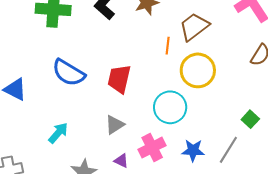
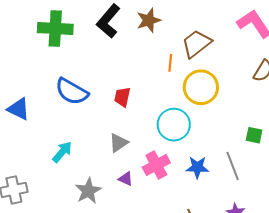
red trapezoid: (119, 79) -> (122, 97), size x0.7
green square: (250, 119) -> (254, 135), turned -30
gray line: (228, 150) -> (233, 166), turned -52

